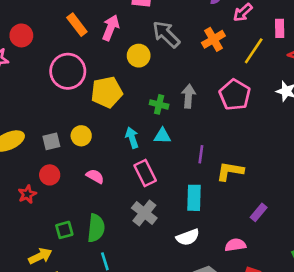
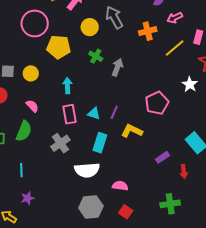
pink pentagon: (235, 95) -> (157, 103), moved
green cross: (159, 104) -> (96, 56), moved
cyan triangle: (162, 136) -> (94, 113), moved
purple rectangle: (259, 212) -> (162, 157), moved
green semicircle: (96, 228) -> (24, 131), moved
white semicircle: (188, 237) -> (87, 170), size x1.4

